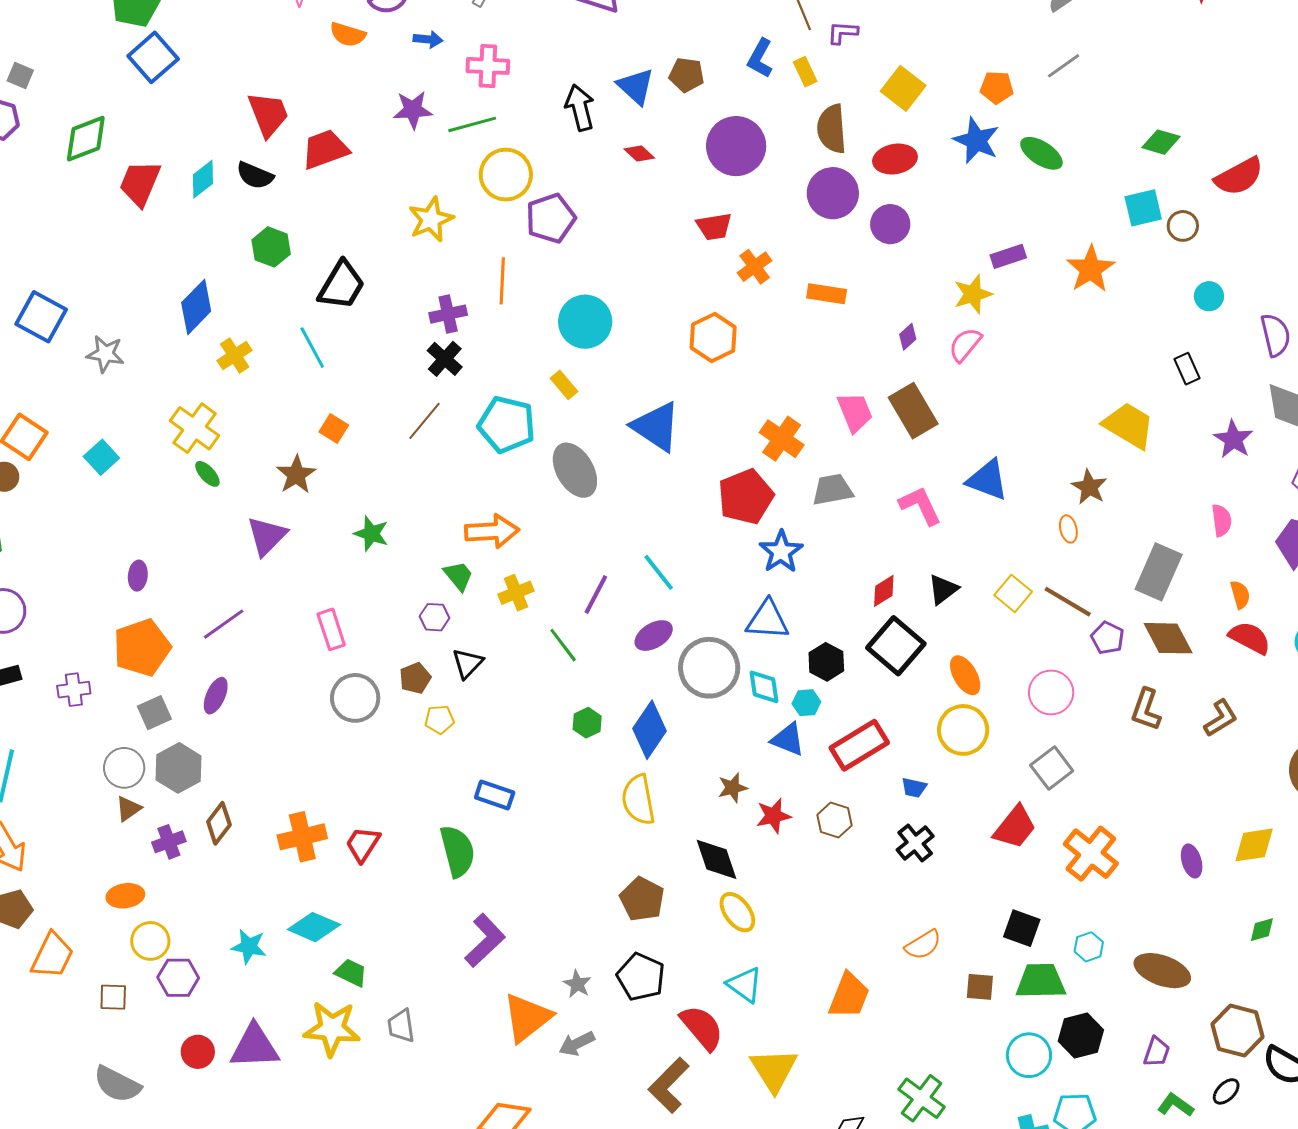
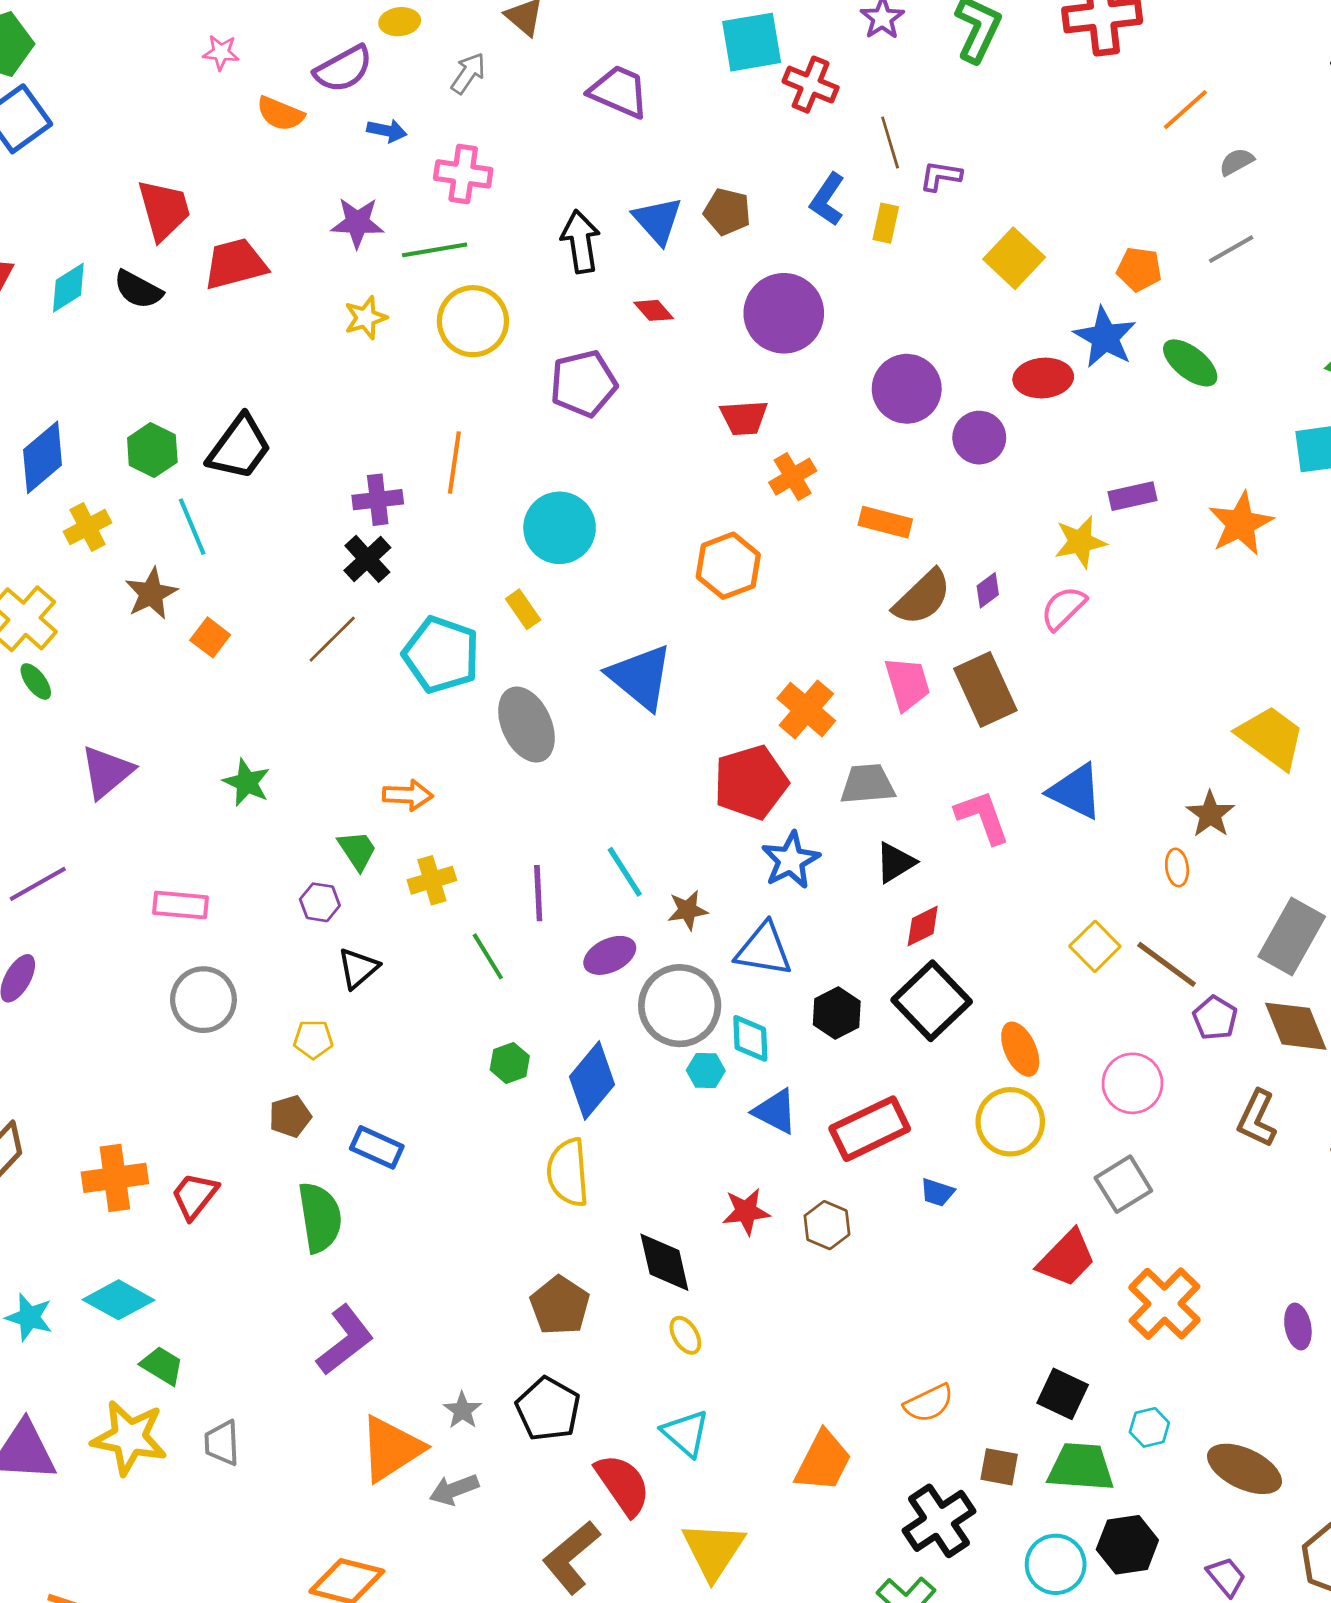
yellow rectangle: (805, 72) -> (886, 223), turned 32
brown semicircle: (832, 129) -> (922, 597), moved, turned -135
red ellipse: (895, 159) -> (1043, 378), moved
purple pentagon: (551, 218) -> (583, 384), moved
yellow star: (431, 219) -> (366, 318), moved, size x0.7
green hexagon: (271, 247) -> (152, 450), moved
brown star: (296, 475) -> (151, 594), moved
orange arrow: (492, 531) -> (408, 795), size x0.7
black triangle: (943, 589) -> (895, 862), moved
purple line: (596, 595) -> (538, 893), turned -36
pink rectangle: (331, 629) -> (181, 905), turned -72
brown pentagon: (415, 678) -> (290, 1116), moved
cyan hexagon: (806, 703) -> (706, 1071), moved
brown star: (733, 788) -> (688, 910), moved
black cross: (915, 843) -> (939, 1521), moved, size x1.4
yellow ellipse: (737, 912) -> (685, 1335), size x0.7
purple trapezoid: (1157, 1052) -> (1226, 1577), turned -64

